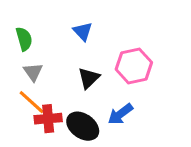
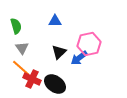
blue triangle: (83, 31) -> (55, 21), turned -48
blue arrow: (120, 114) -> (79, 58), moved
red cross: (48, 119) -> (32, 79), turned 30

